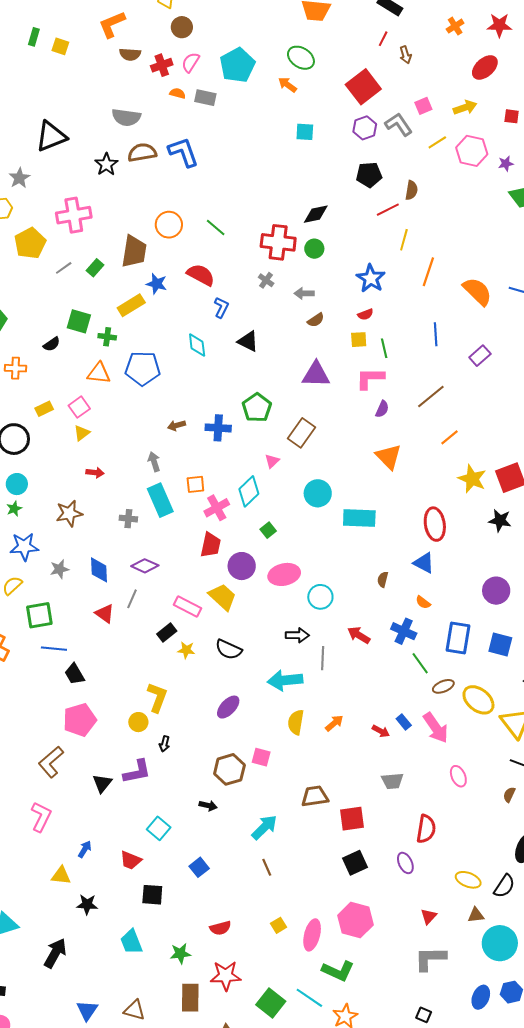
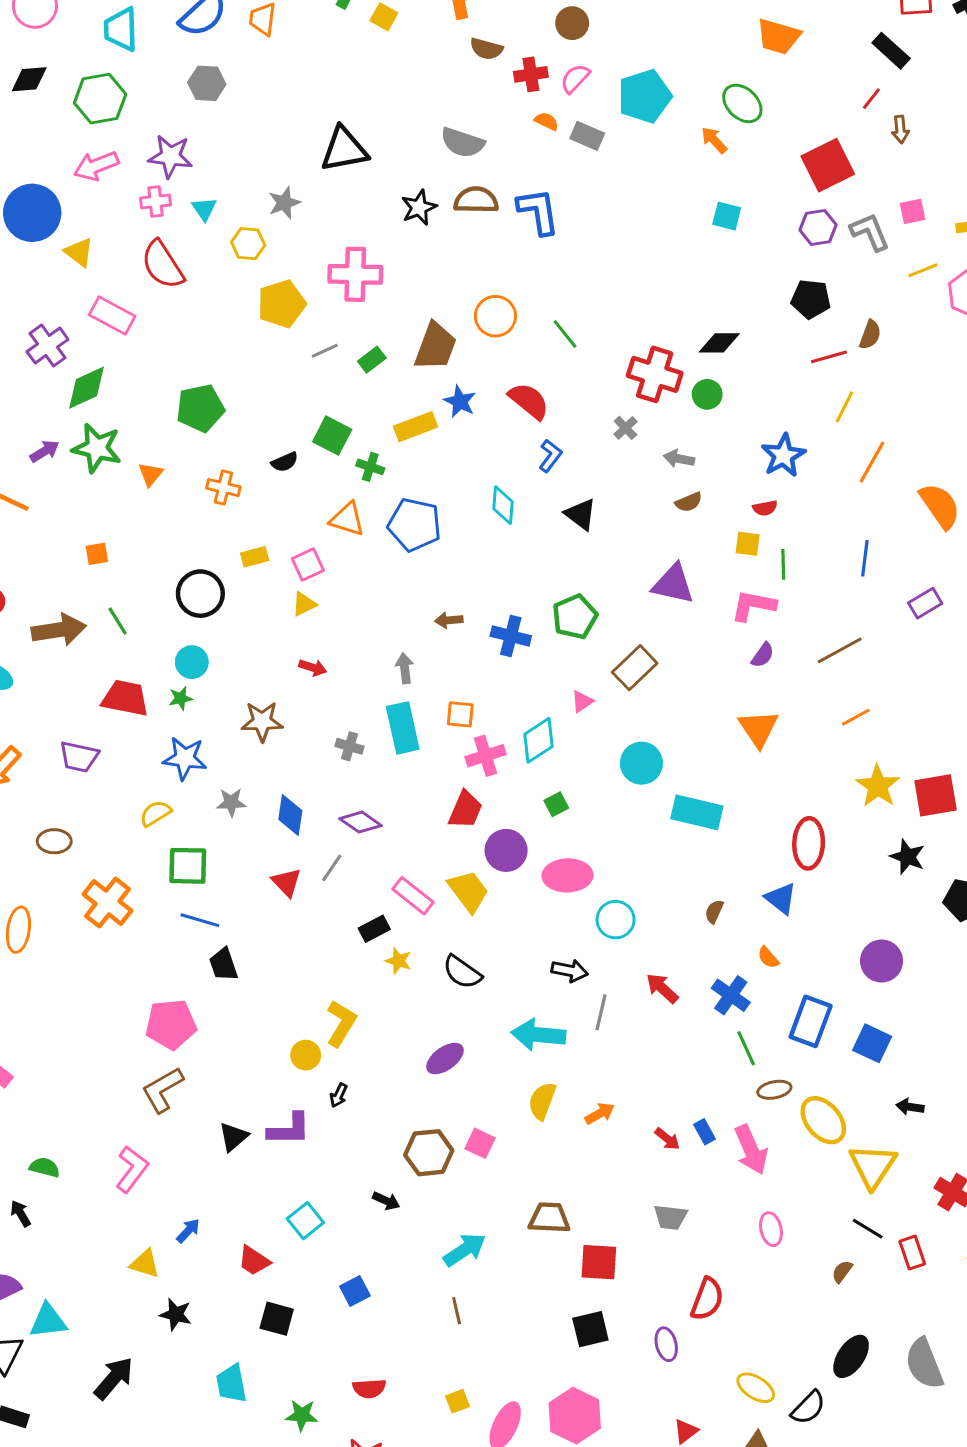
pink pentagon: (80, 720) -> (171, 1024), moved

